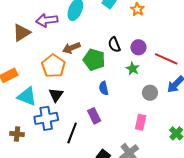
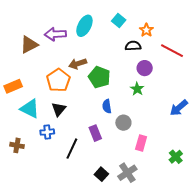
black semicircle: (114, 45) -> (133, 46), moved, turned 105
red line: (166, 59) -> (172, 51), moved
gray circle: (150, 93) -> (123, 123), moved
blue cross: (46, 118) -> (47, 132), size x0.6

